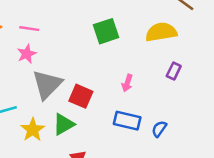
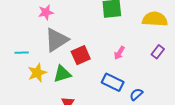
red square: (81, 96) -> (81, 55), turned 30

